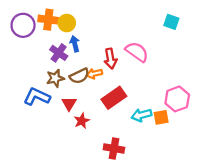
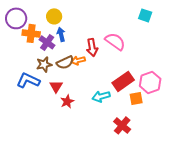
orange cross: (48, 20) -> (31, 33), moved
red rectangle: (114, 98) -> (123, 81), moved
cyan arrow: (142, 115) -> (101, 96), moved
red cross: (114, 148) -> (122, 125), moved, turned 30

